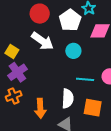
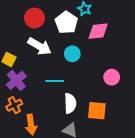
cyan line: (85, 79) -> (55, 81), moved
orange arrow: (40, 108) -> (31, 124), moved

